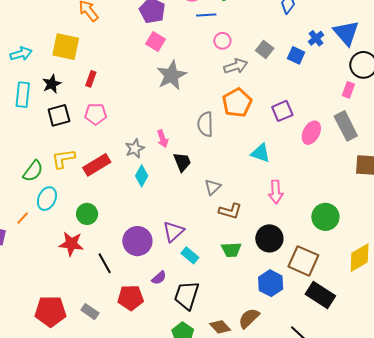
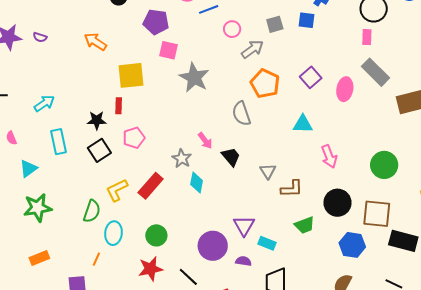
yellow square: (66, 47) -> (131, 75), moved
gray square: (265, 49) -> (275, 24), turned -36
black star: (52, 84) -> (97, 120), moved, turned -30
purple semicircle: (159, 278) -> (243, 261), moved, turned -112

